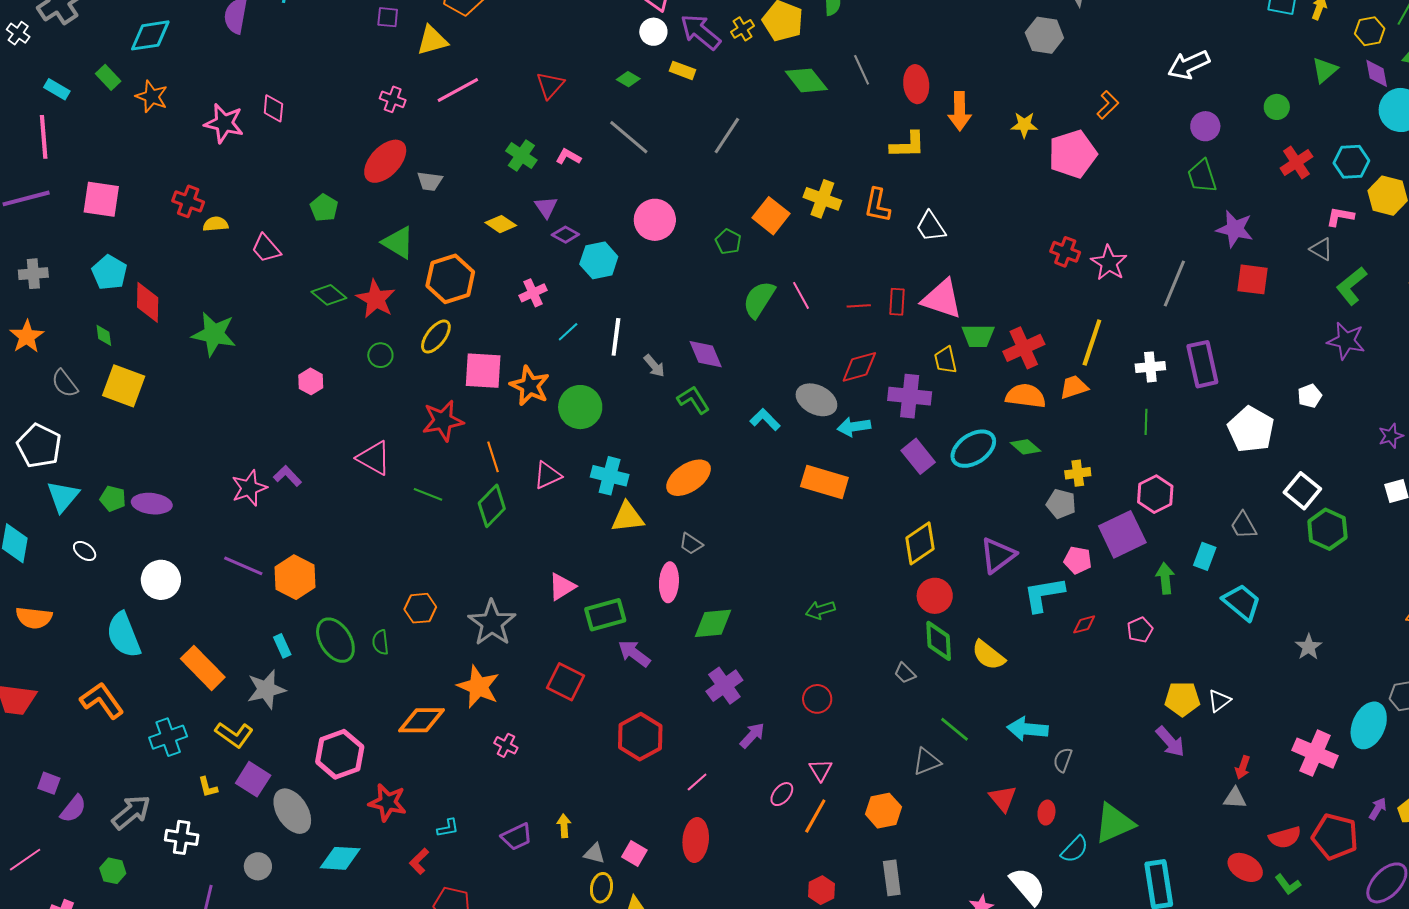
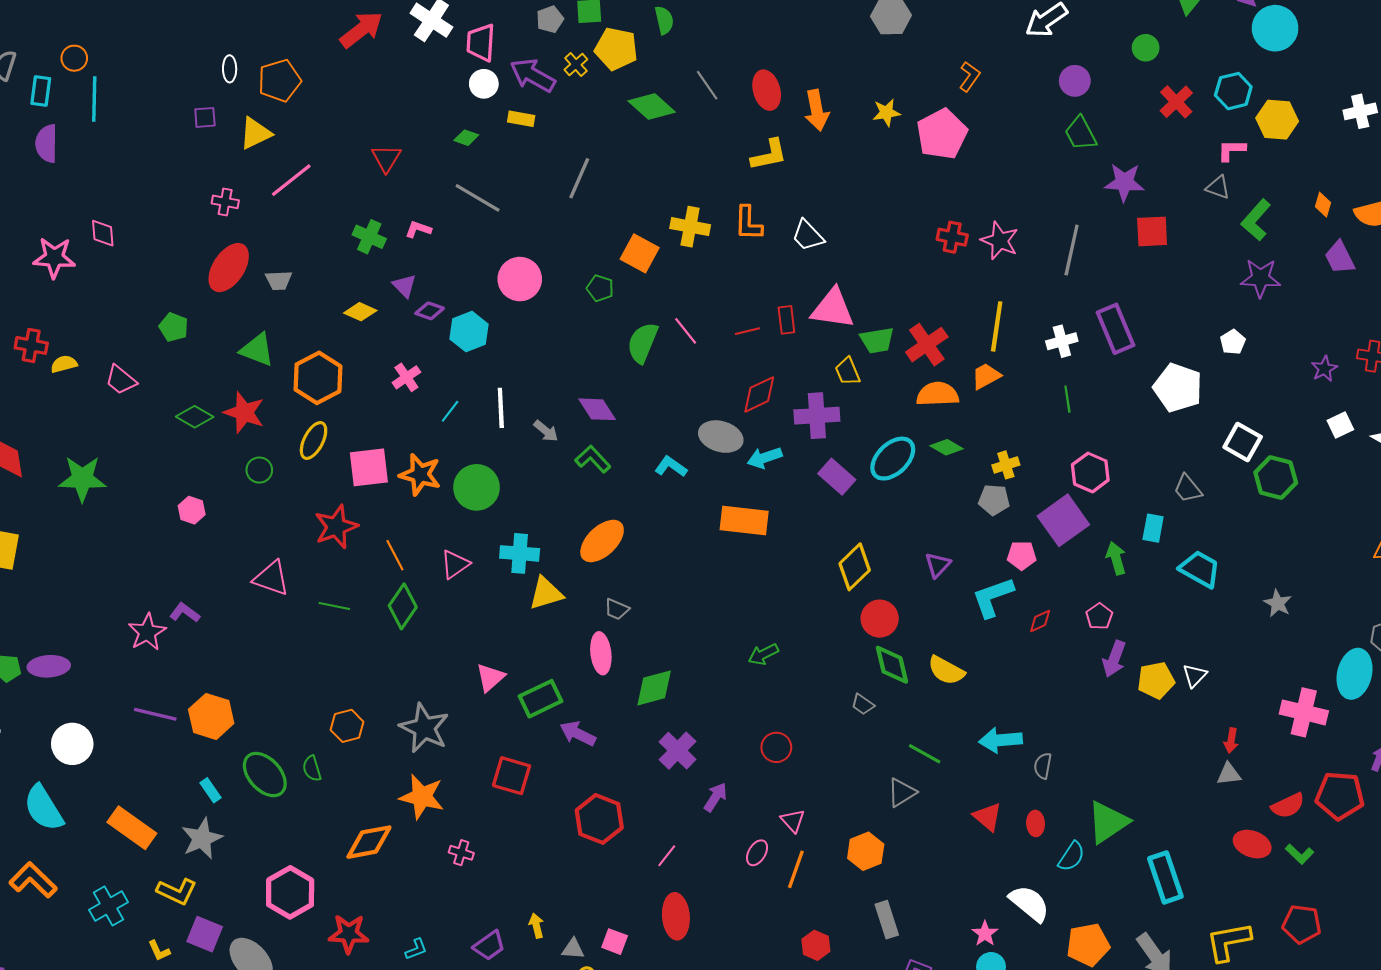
purple triangle: (998, 555) -> (938, 565), size x0.7
purple arrow: (1170, 742) -> (1114, 659), moved, turned 72

